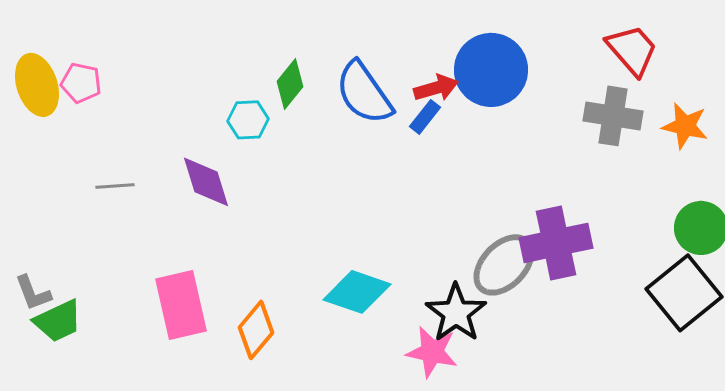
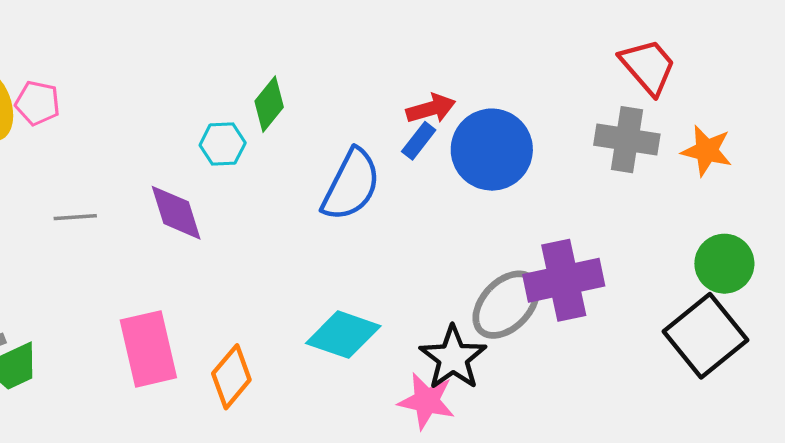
blue circle: (491, 70) -> (492, 150), moved
blue semicircle: (364, 93) -> (351, 185), moved, turned -118

